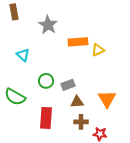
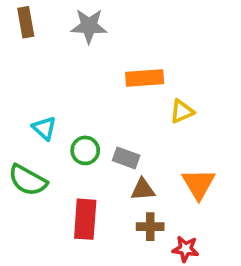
gray star: (48, 25) -> (89, 26), moved, turned -30
yellow triangle: (98, 50) -> (182, 111), moved
cyan triangle: (23, 55) -> (44, 128), moved
gray rectangle: (68, 85) -> (126, 158), turned 40

